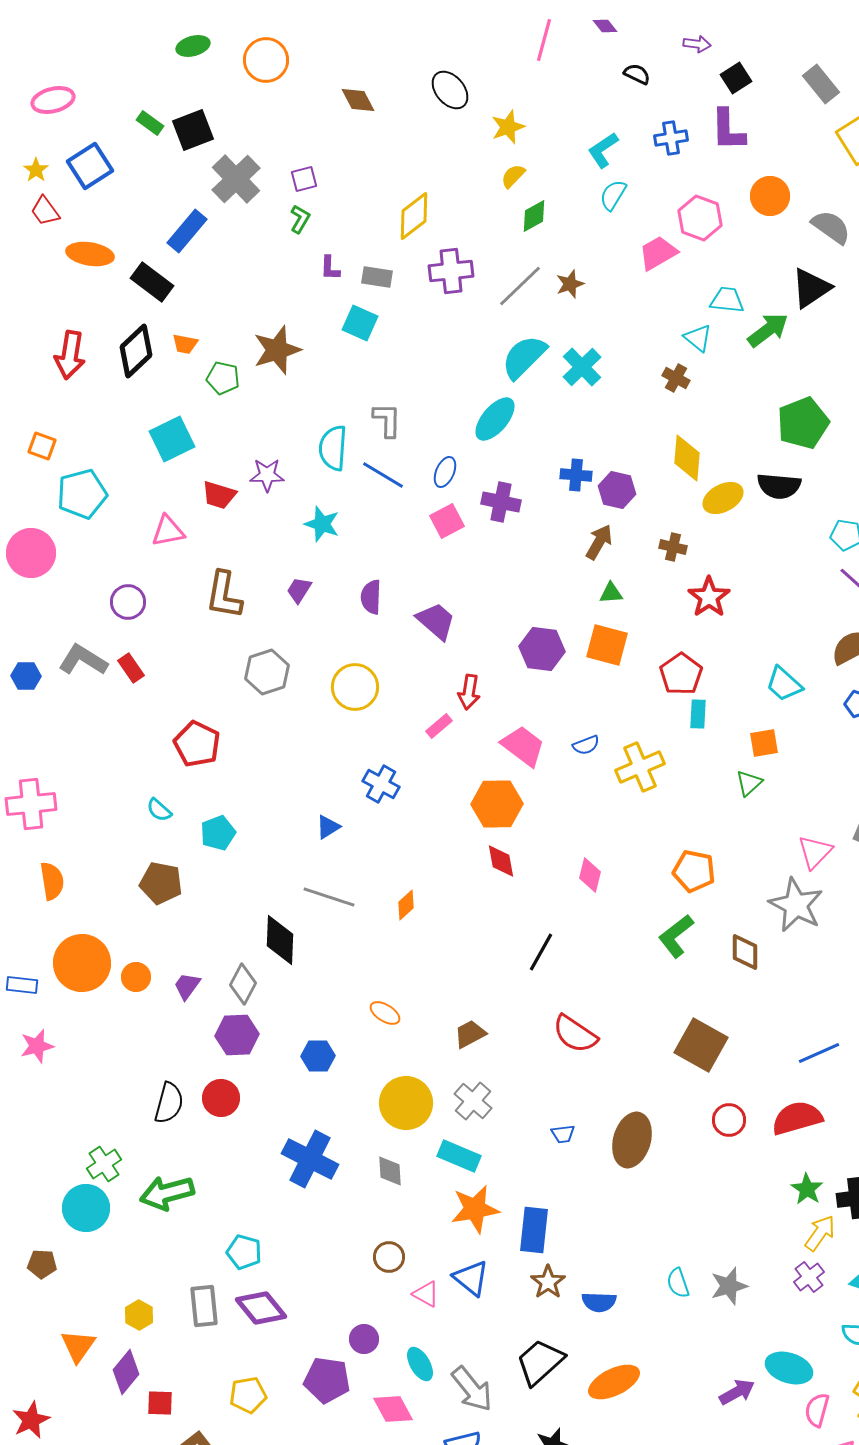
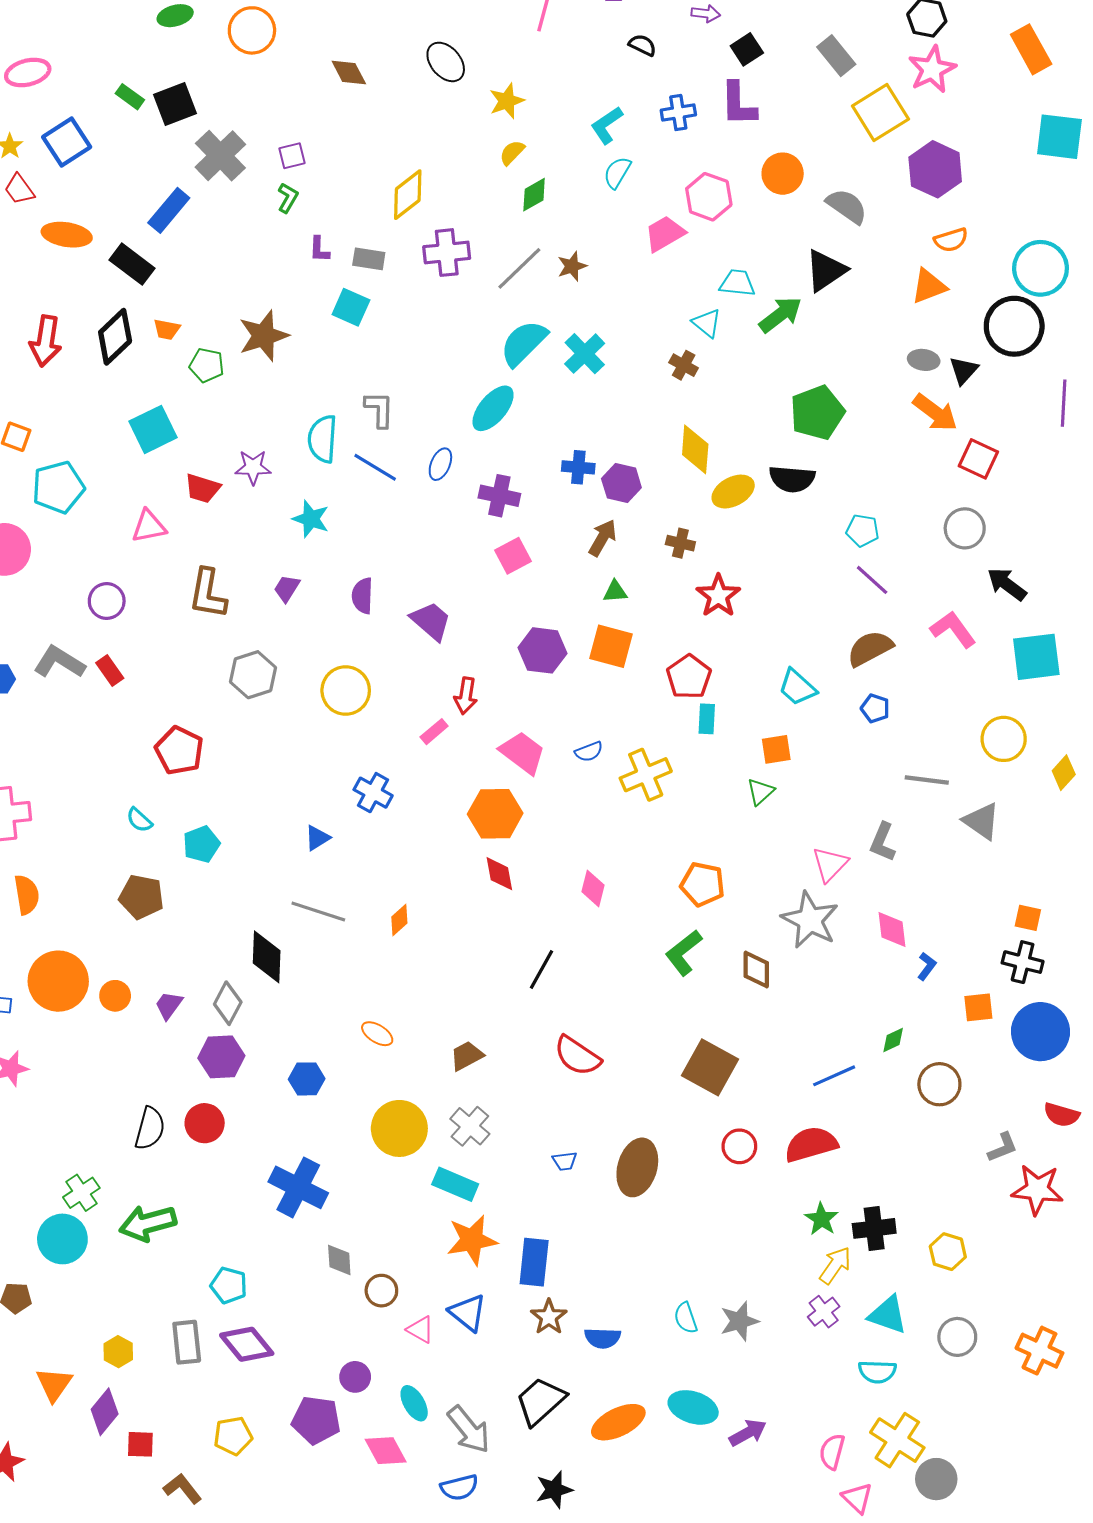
pink square: (447, 521) -> (513, 556), moved
gray diamond: (390, 1171) -> (339, 1260), moved
cyan ellipse: (789, 1368) -> (693, 1407), moved

